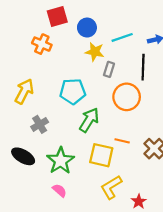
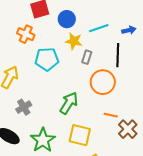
cyan pentagon: (73, 91) -> (47, 59), moved
orange line: (122, 141) -> (111, 115), moved

